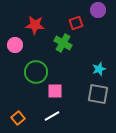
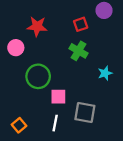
green cross: (63, 43) -> (79, 51), moved
gray square: (98, 94) -> (85, 112), moved
white line: (52, 116) -> (55, 123), turned -49

